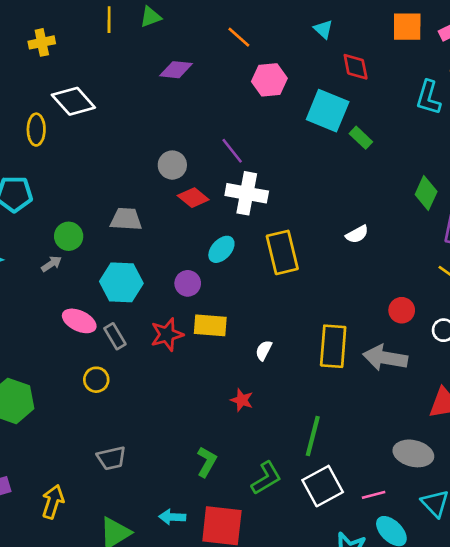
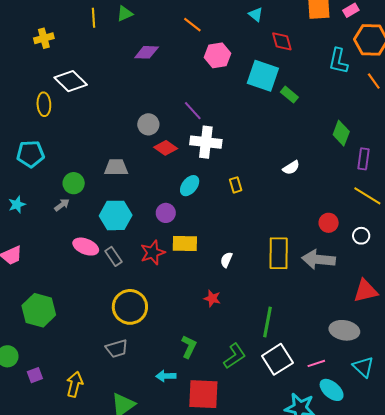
yellow rectangle: (282, 252) -> (236, 185), size x0.5
yellow circle: (96, 380) -> (130, 307), moved, size x1.8
cyan arrow: (172, 517) -> (166, 376), moved

